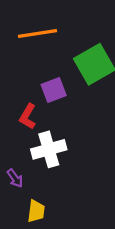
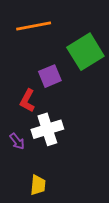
purple arrow: (15, 178) -> (17, 141), moved

